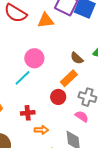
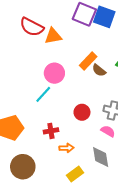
orange triangle: (46, 20) -> (53, 36), moved
orange rectangle: (69, 78) -> (88, 61), moved

